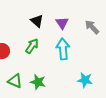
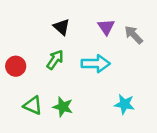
purple triangle: (62, 23) -> (106, 27), moved
cyan arrow: (63, 49) -> (96, 64), turned 95

